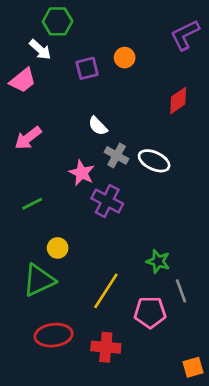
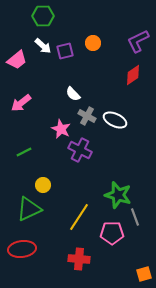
purple L-shape: (185, 35) -> (138, 41), moved
white arrow: (40, 50) -> (43, 46), moved
green star: (158, 261) -> (118, 195), size x1.5
red ellipse: (54, 335) -> (22, 249), moved

